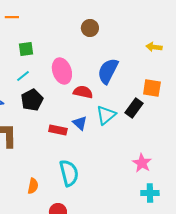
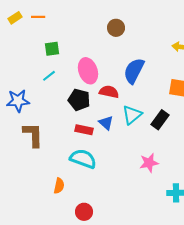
black pentagon: (32, 100) -> (79, 100), moved, turned -30
black rectangle: (134, 108) -> (160, 120), moved
pink star: (142, 163) -> (149, 163), moved, turned 30
cyan semicircle: (69, 173) -> (83, 159), moved, turned -56

